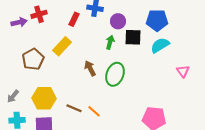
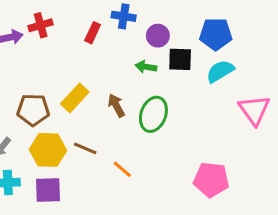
green arrow: (110, 42) -> (146, 67), turned -96
yellow rectangle: (62, 46) -> (75, 98), moved
brown pentagon: (33, 59) -> (33, 110), moved, turned 30
pink triangle: (183, 71) -> (254, 110), size x1.6
brown line: (74, 108) -> (85, 148), moved

